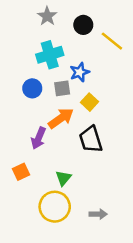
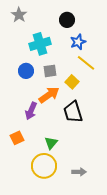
gray star: (47, 16) -> (19, 15), moved
yellow line: (112, 41) -> (86, 63), moved
blue star: (80, 72) -> (78, 42), moved

